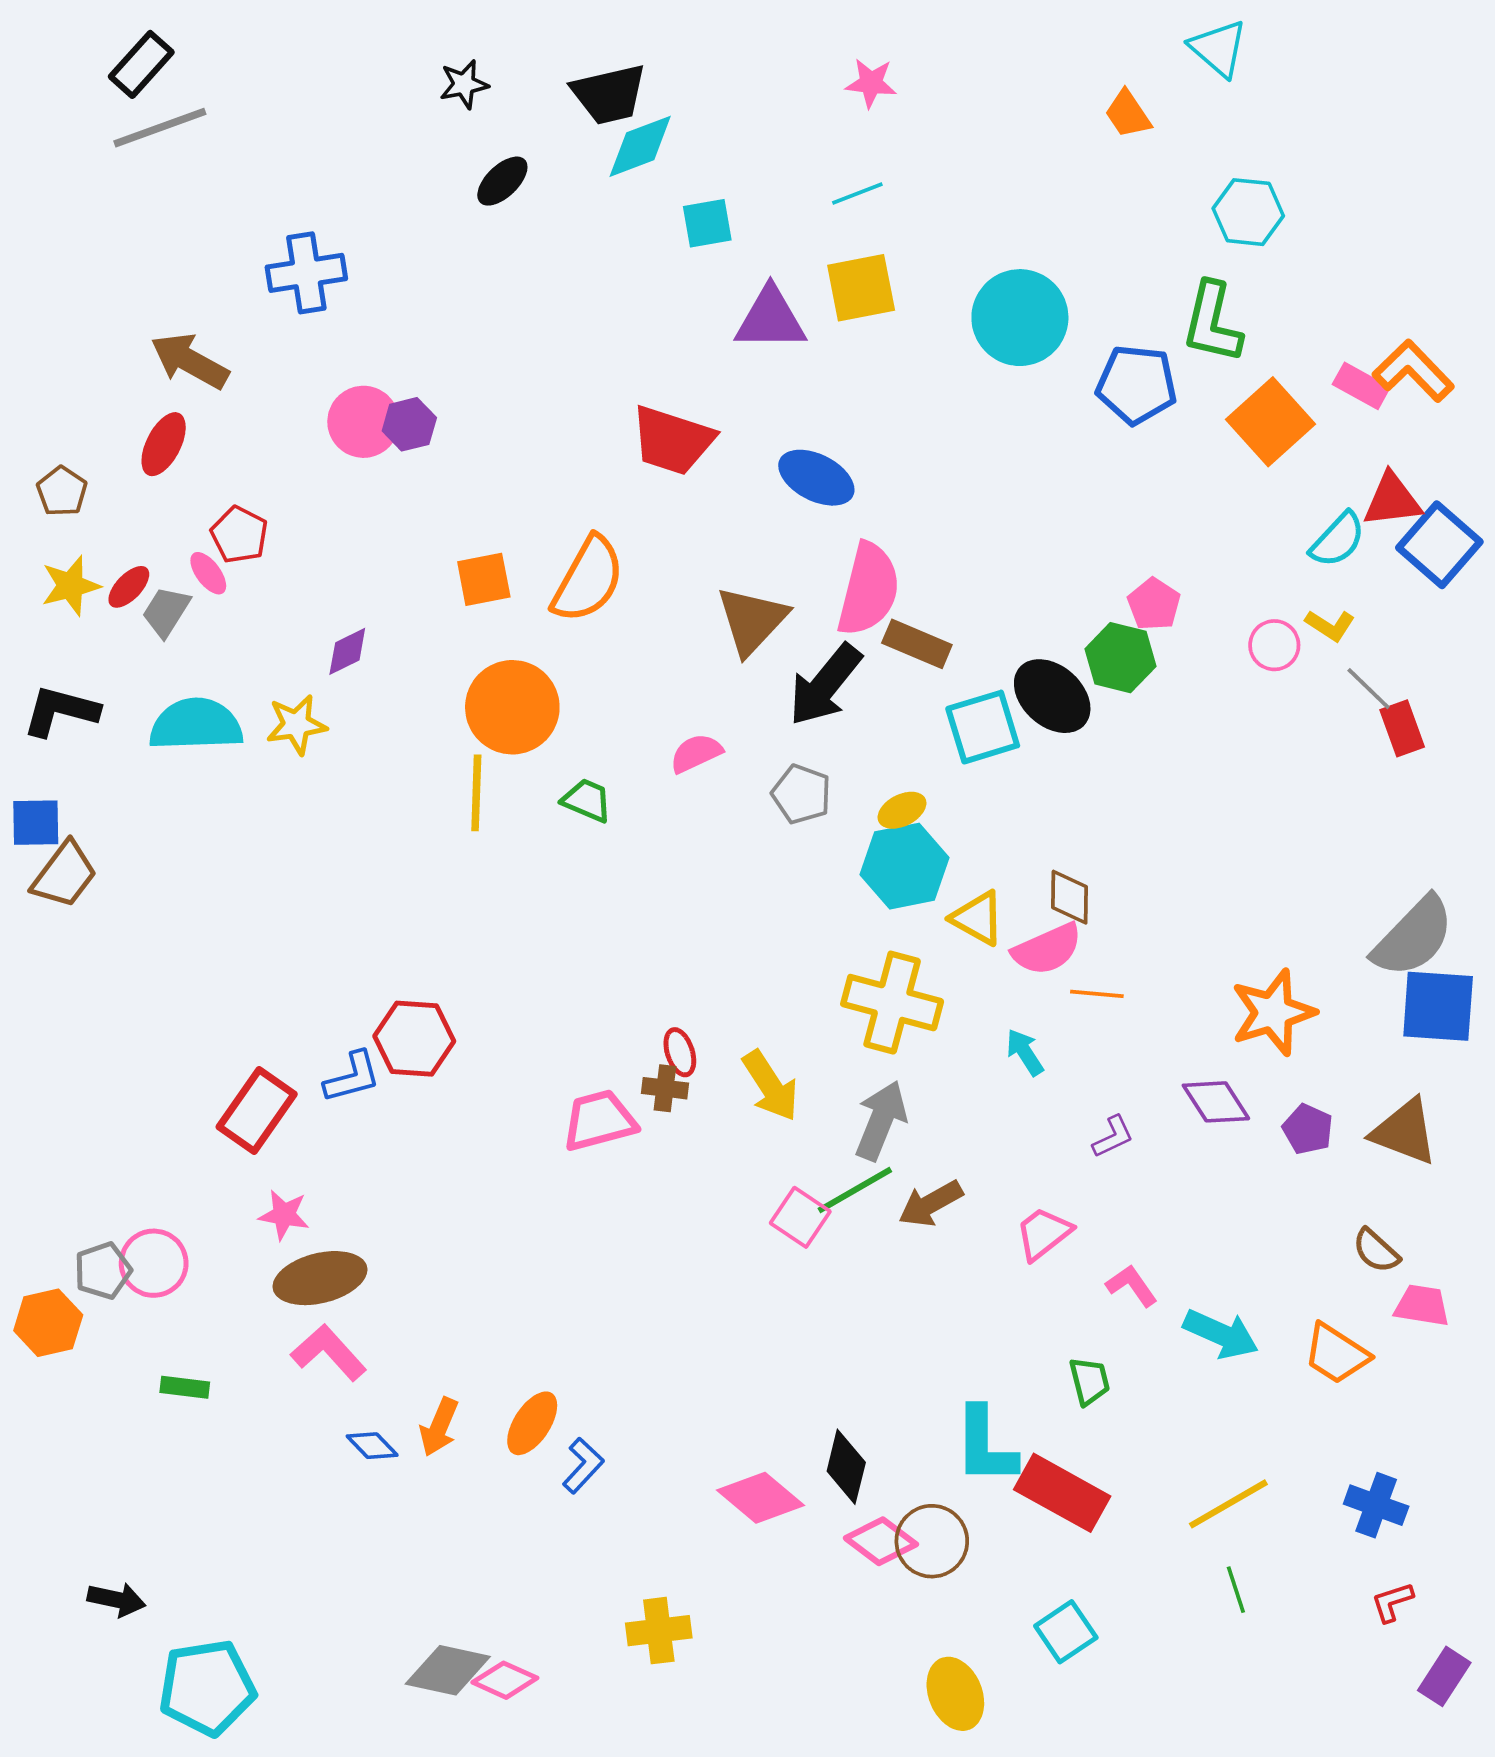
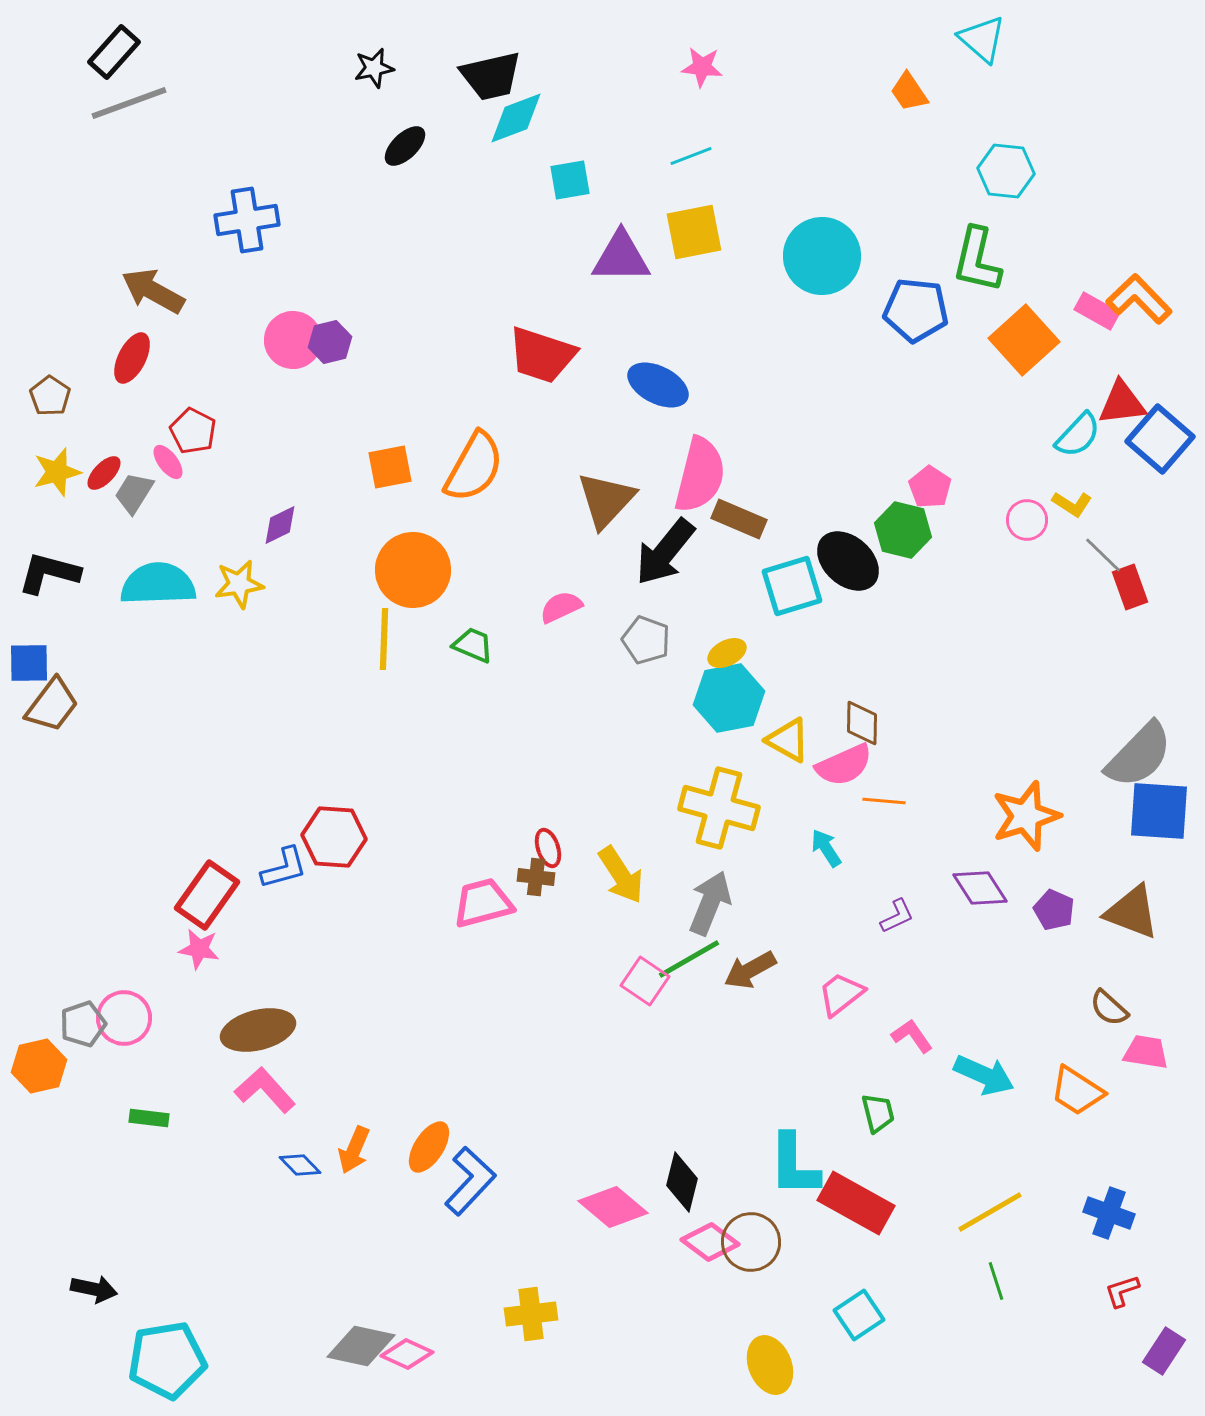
pink star: (284, 1215) -> (199, 949), moved
blue L-shape: (583, 1465) -> (470, 1181), size x1.5

